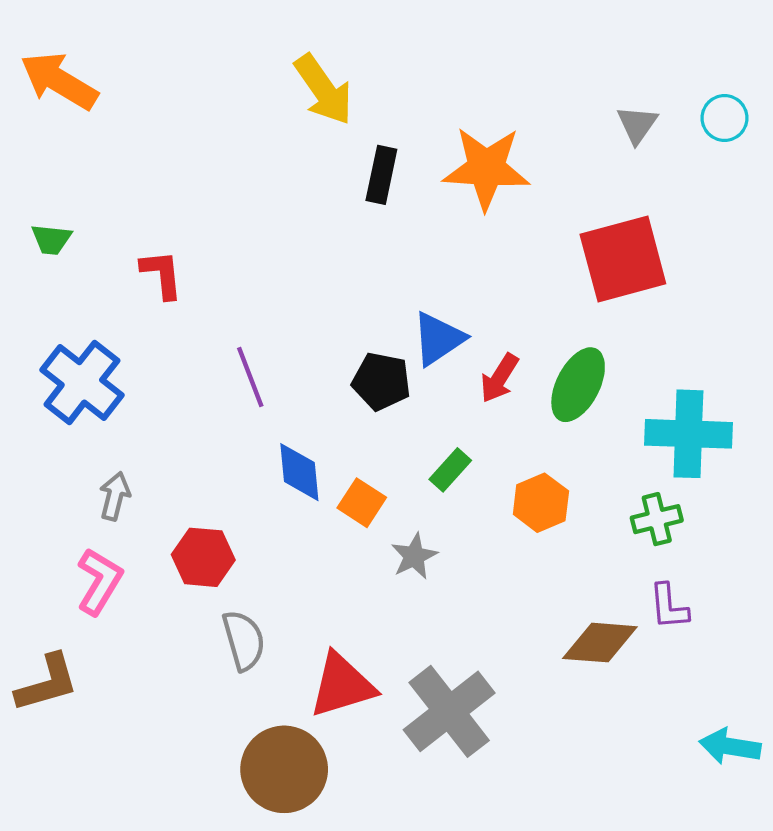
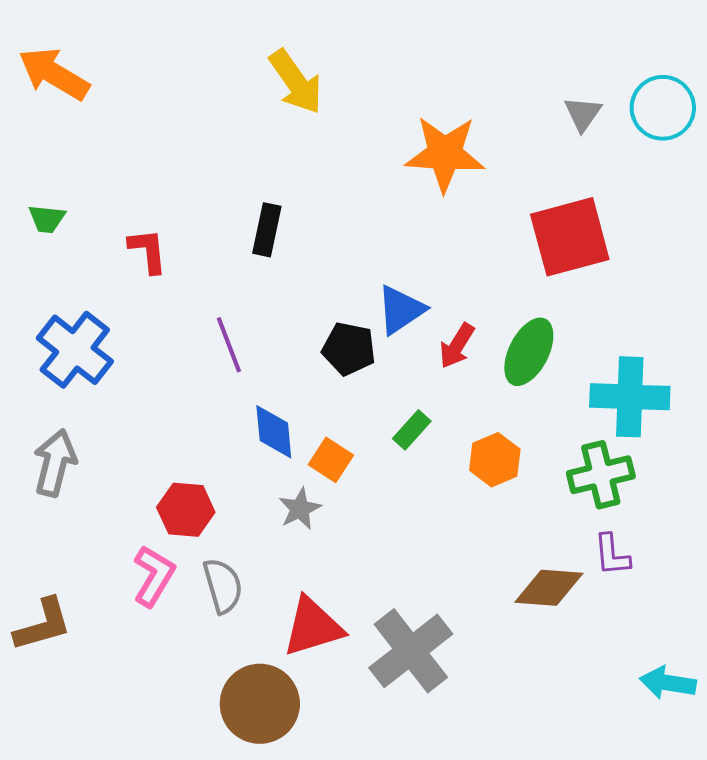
cyan circle: (725, 118) -> (663, 108), size x1.5
black rectangle: (381, 175) -> (267, 230), moved
gray arrow: (115, 496) -> (55, 463), moved, size x1.5
green cross: (657, 519) -> (601, 475), size x1.4
gray star: (414, 556) -> (300, 509), moved
pink L-shape: (99, 581) -> (154, 576), moved

